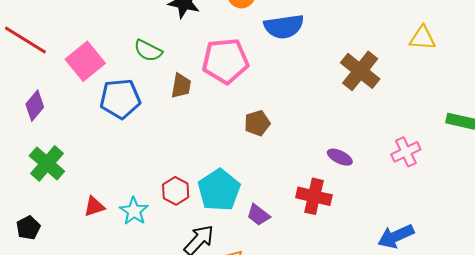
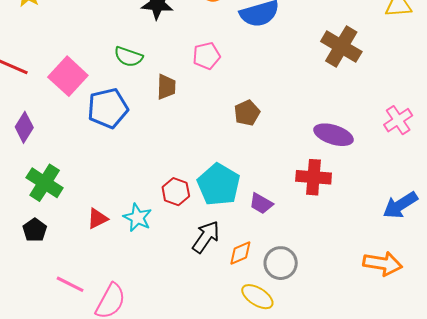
pink pentagon: (225, 61) -> (207, 56), size x0.6
purple ellipse: (340, 157) -> (333, 135), size x1.5
black pentagon: (28, 228) -> (35, 230), moved

